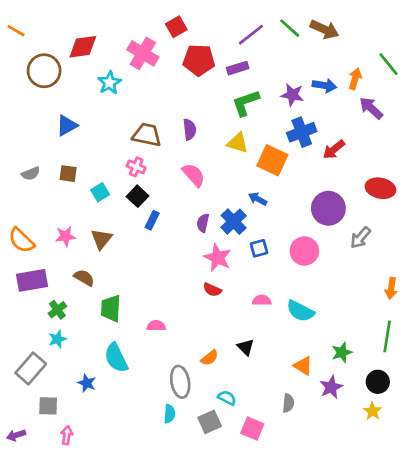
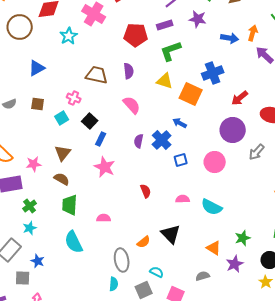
red pentagon: (199, 60) -> (136, 35), moved
purple star: (292, 95) -> (198, 19), moved
red arrow: (334, 150) -> (240, 98), moved
pink cross: (136, 167) -> (74, 98), moved
pink star: (65, 236) -> (34, 164), moved
pink star: (218, 258) -> (105, 167), moved
brown semicircle: (84, 278) -> (62, 179), moved
red semicircle: (212, 290) -> (146, 191), turned -136
black triangle: (246, 347) -> (171, 234), size x1.5
blue star: (87, 383) -> (38, 261), moved
gray semicircle: (288, 403) -> (203, 276), turned -112

